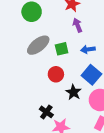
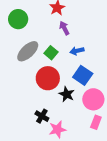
green square: (62, 49) -> (51, 53), turned -32
red circle: (56, 74) -> (48, 78), size x1.5

